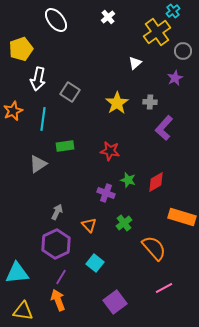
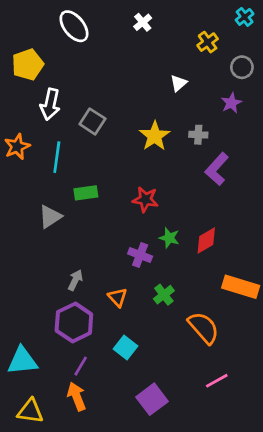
cyan cross: (173, 11) -> (245, 17), moved
yellow cross: (157, 32) -> (208, 42), size x0.6

